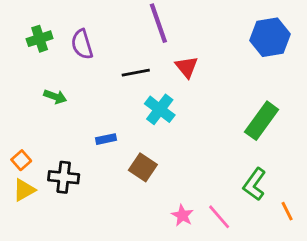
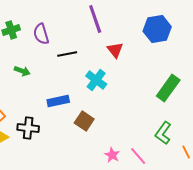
blue hexagon: (270, 37) -> (157, 29), moved
black line: (136, 73) -> (67, 54), moved
blue rectangle: (106, 139) -> (58, 101), size x1.5

